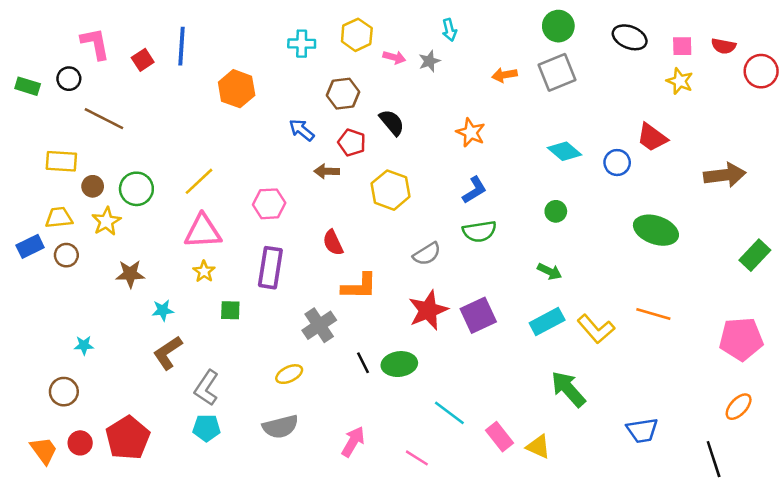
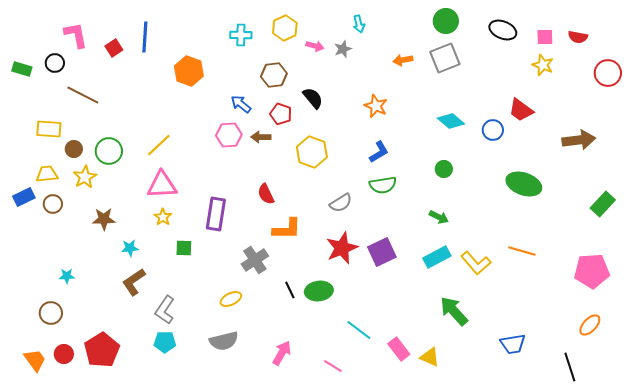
red circle: (761, 71) -> (608, 73), moved
pink hexagon: (269, 204) -> (229, 135), moved

